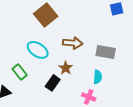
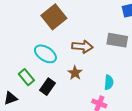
gray rectangle: (106, 52) -> (117, 40), moved
black rectangle: (53, 83) -> (48, 87), moved

